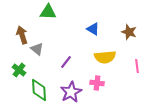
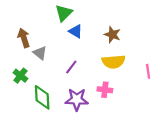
green triangle: (48, 12) -> (64, 13), moved, turned -48
blue triangle: (93, 29) -> (76, 31), moved
brown star: (129, 32) -> (112, 35), moved
purple star: (71, 92) -> (77, 99), turned 30

